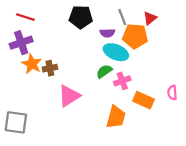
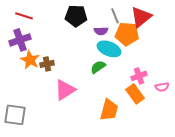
red triangle: (150, 18) -> (141, 17), size x1.6
pink cross: (122, 81) -> (139, 76), moved
pink semicircle: (172, 93) -> (162, 87), turned -96
orange rectangle: (144, 100) -> (135, 94), turned 30

